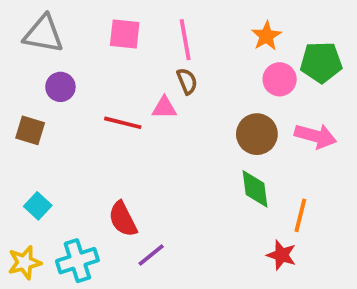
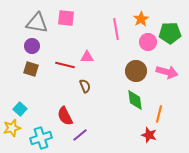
gray triangle: (43, 34) -> (37, 23), moved
pink line: (185, 40) -> (116, 29), moved
brown semicircle: (187, 81) -> (85, 86), moved
brown square: (30, 130) -> (31, 69), moved
yellow star: (25, 263) -> (12, 128), moved

